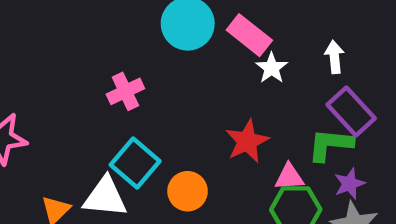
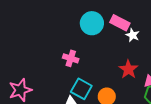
pink cross: (125, 91) -> (71, 58), turned -35

